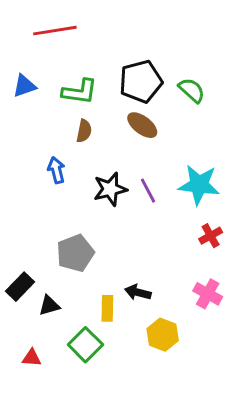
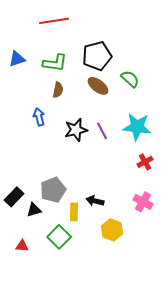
red line: (55, 31) -> (54, 21), moved
green semicircle: (192, 90) -> (130, 79), moved
gray pentagon: (75, 253) -> (53, 190), moved

